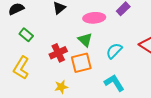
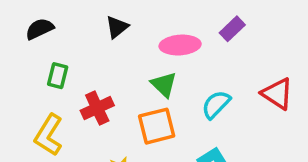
green rectangle: (26, 35) -> (58, 76), turned 64
red cross: (58, 53) -> (97, 108), moved

